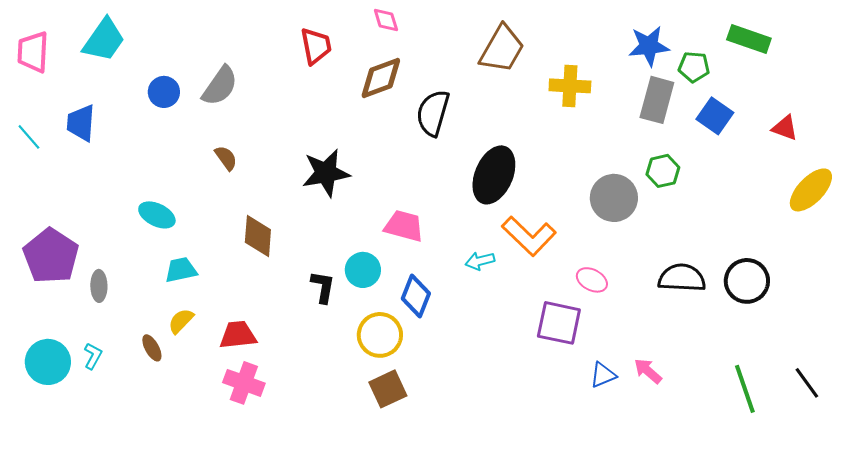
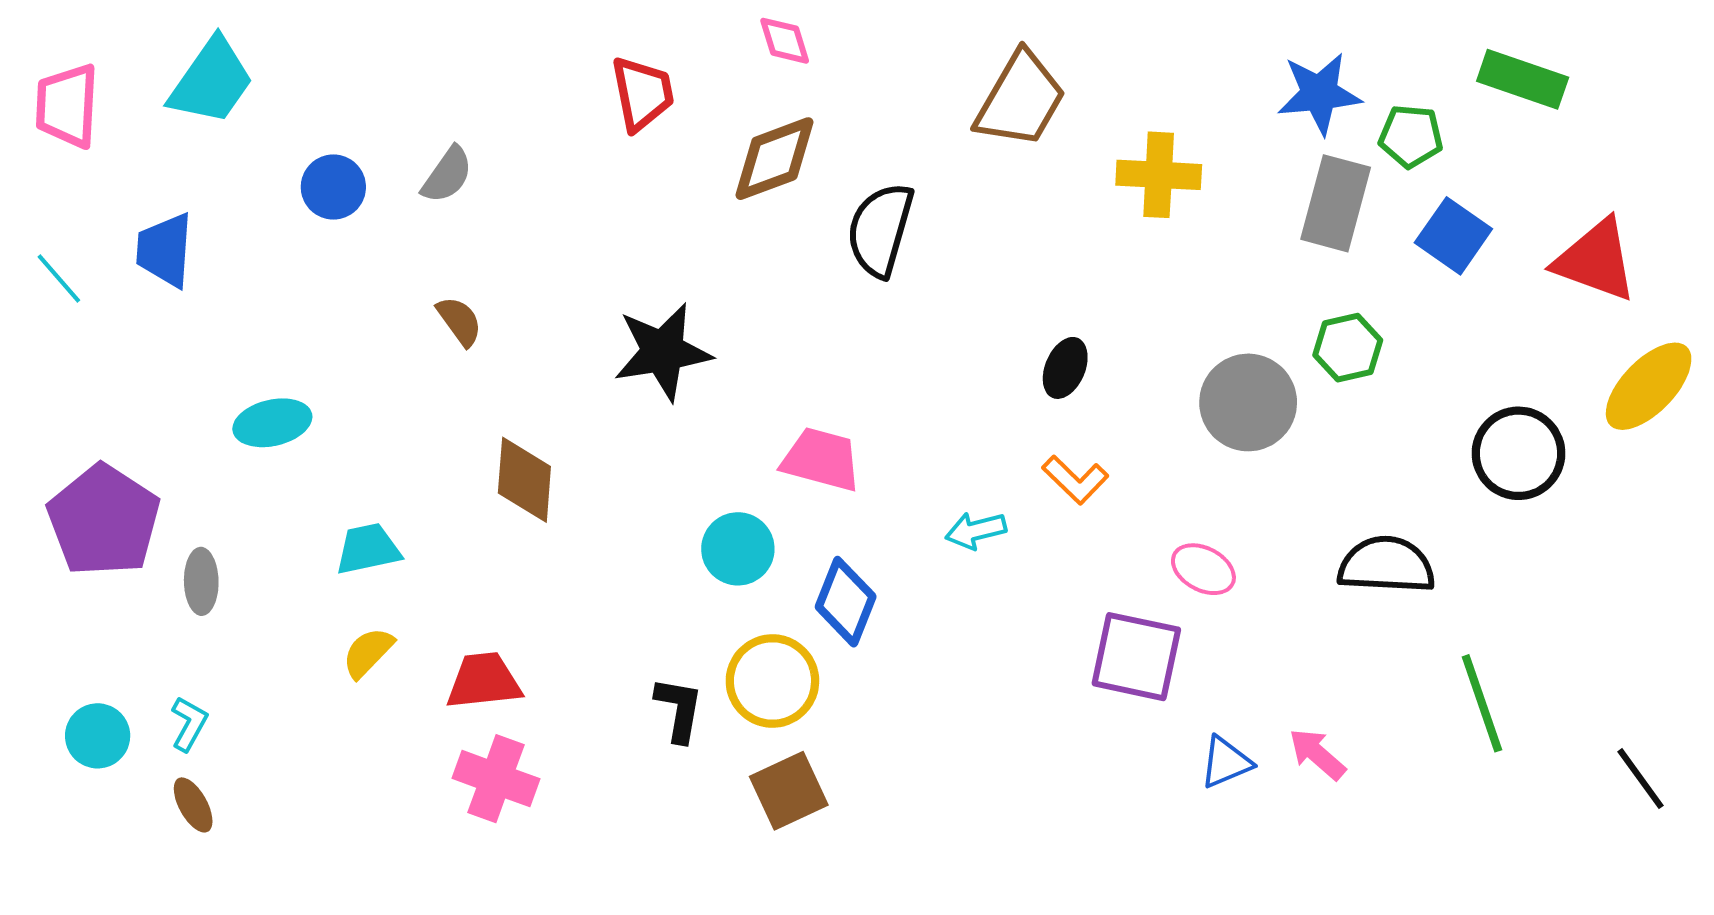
gray semicircle: (220, 86) -> (447, 175), size x0.7
red triangle: (785, 128) -> (1596, 260), size x1.6
black ellipse: (494, 175) -> (1065, 368), moved, size x0.5
cyan ellipse: (157, 215) -> (272, 423), moved, turned -39
orange L-shape: (529, 236) -> (1075, 480), size x0.6
black circle: (747, 281) -> (1518, 453), moved
black L-shape: (323, 287) -> (679, 709), moved
brown ellipse: (152, 348) -> (193, 805), moved
cyan circle: (48, 362) -> (98, 736), size x0.7
green line: (745, 389) -> (1482, 703), moved

